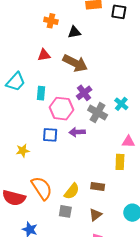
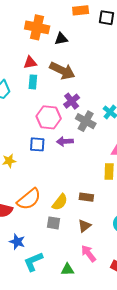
orange cross: (51, 21) -> (37, 27), size x1.6
cyan rectangle: (41, 93) -> (33, 82), moved
orange semicircle: (42, 188) -> (29, 199), turned 85

